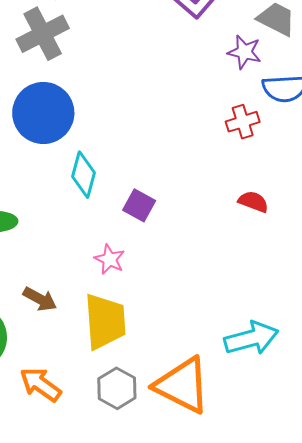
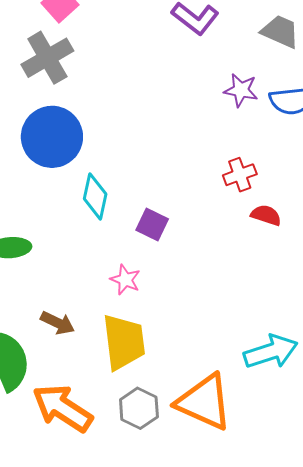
purple star: (244, 52) -> (241, 90), moved
red cross: (243, 122) -> (240, 175), moved
orange arrow: (41, 384) -> (62, 408), size x1.4

